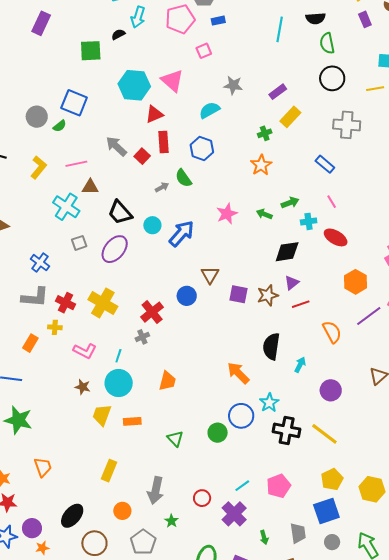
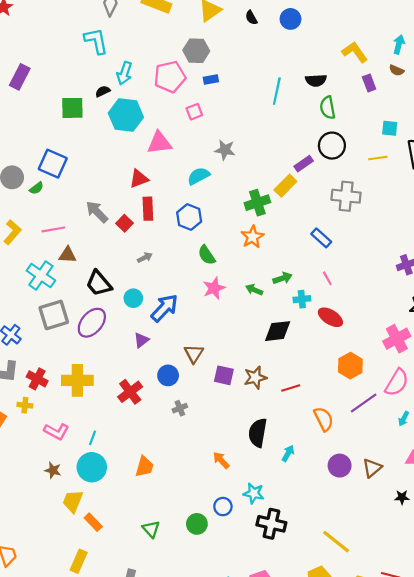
pink triangle: (172, 81) -> (159, 143), turned -50
cyan hexagon: (134, 85) -> (126, 115), moved
purple rectangle: (278, 92) -> (304, 164), moved
green cross: (265, 133) -> (257, 203), size x1.6
green semicircle: (183, 178) -> (207, 255), moved
gray square: (79, 243) -> (54, 315), size x1.8
purple triangle: (292, 283) -> (141, 340), moved
yellow cross: (103, 303) -> (77, 380), turned -32
gray cross: (142, 337) -> (180, 408), moved
orange arrow: (238, 373) -> (221, 460), size x0.7
purple circle: (331, 390) -> (340, 466), moved
cyan star: (269, 403) -> (254, 493), turned -30
blue circle: (241, 416) -> (223, 507), size x0.7
orange rectangle: (132, 421) -> (93, 522), moved, turned 48
yellow line: (324, 434) -> (336, 542), moved

